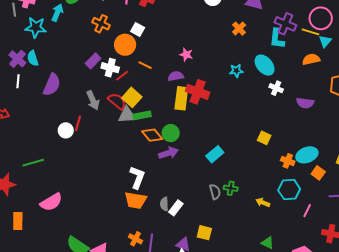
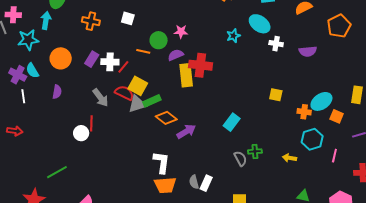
orange circle: (125, 45) -> (61, 58), moved
purple semicircle: (52, 85) -> (57, 92), size x0.6
green circle: (171, 133) -> (159, 40), moved

